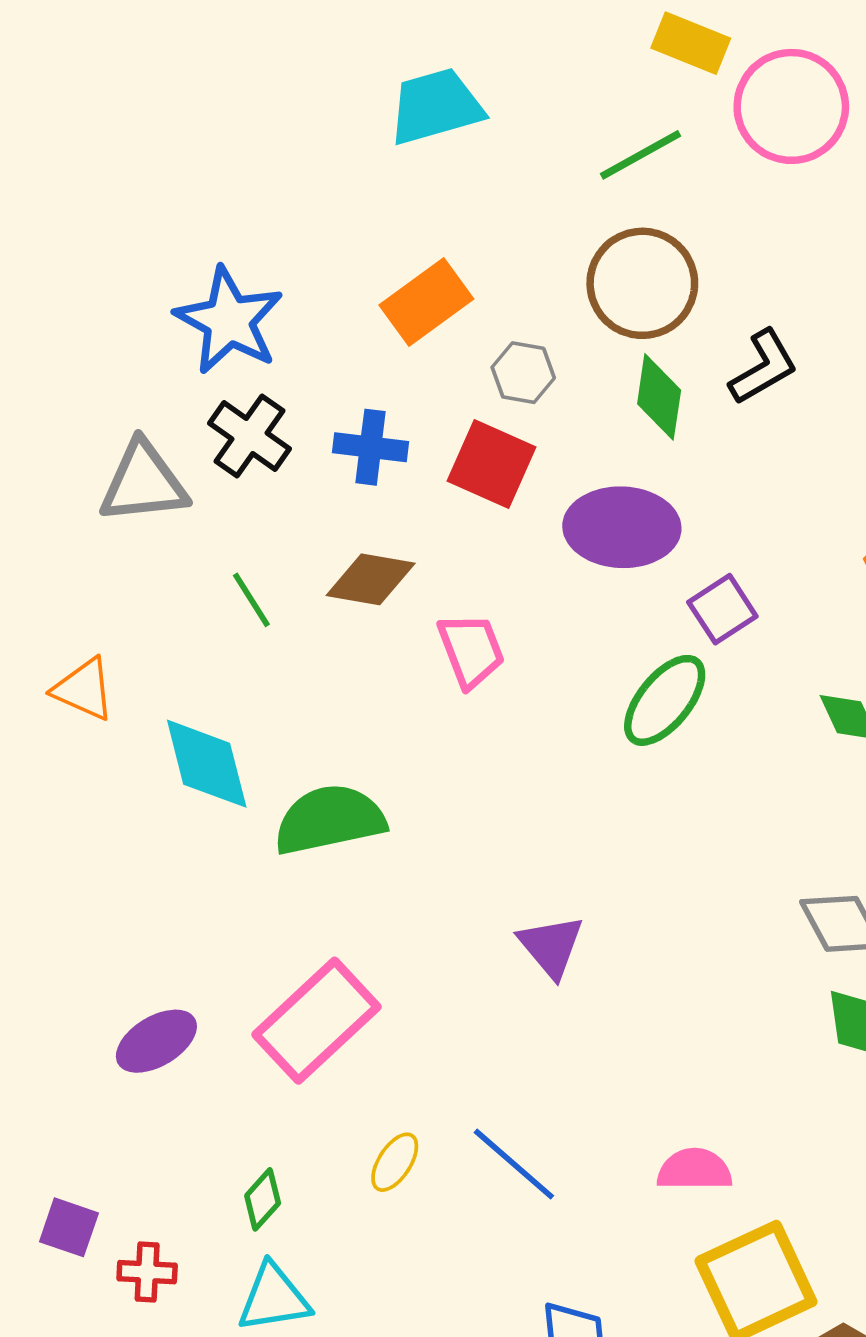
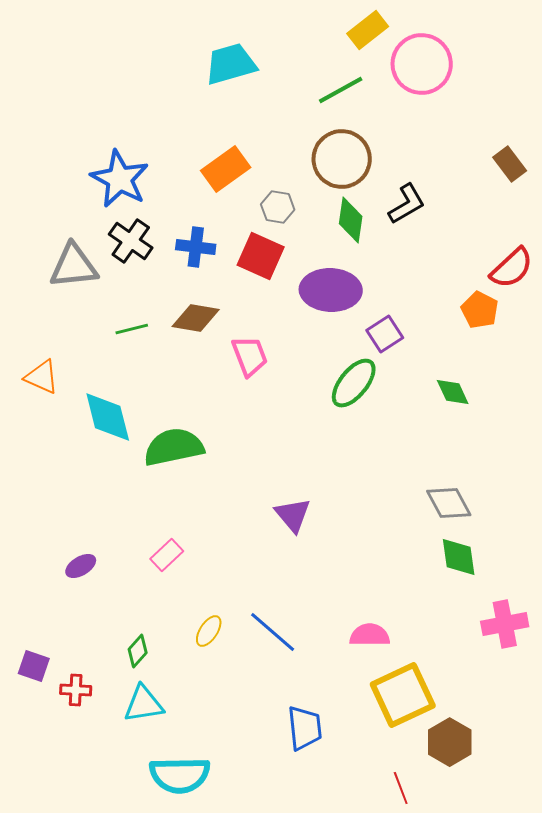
yellow rectangle: (691, 43) -> (368, 30), turned -60
green line: (251, 600) -> (132, 329), turned -72
pink rectangle: (317, 1021) -> (167, 555), size x0.5
purple ellipse: (156, 1041) -> (81, 566), size x0.7

